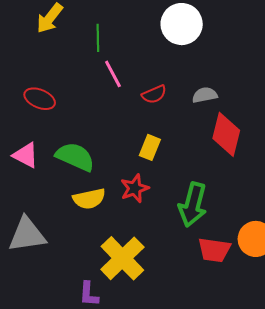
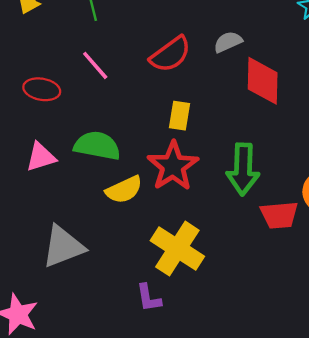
pink line: (113, 74) -> (95, 65), moved
red semicircle: (154, 94) -> (170, 54), size x1.5
pink triangle: (26, 155) -> (41, 157), turned -32
red star: (135, 188) -> (173, 166), size x1.5

